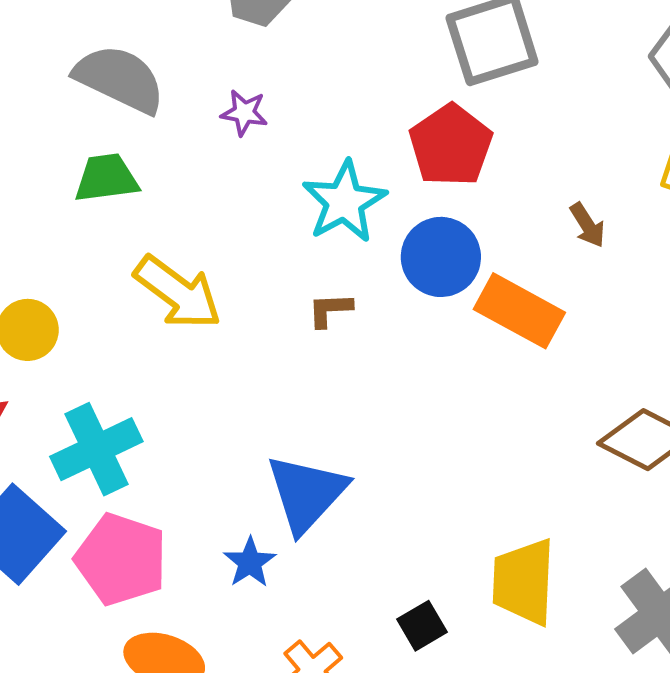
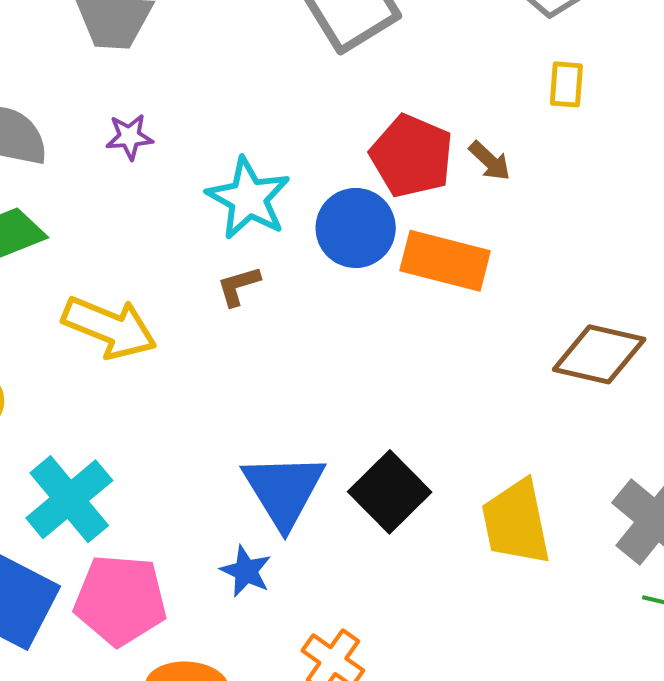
red pentagon: (451, 145) -> (412, 156), moved
brown L-shape: (330, 310) -> (239, 286), moved
black square: (422, 626) -> (390, 492), moved, size x1.6

